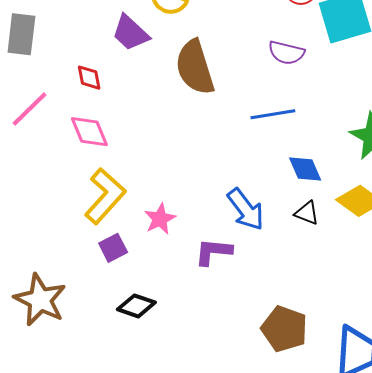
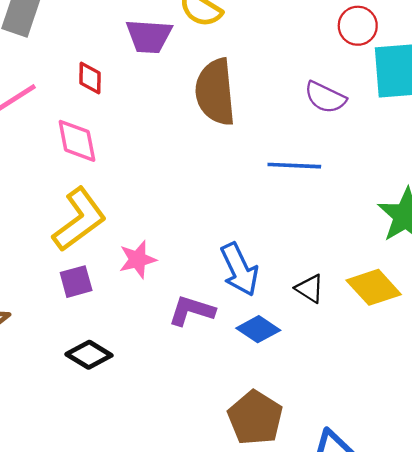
purple trapezoid: (130, 33) -> (149, 36), turned -51
blue diamond: (305, 169) -> (258, 329), moved, turned -45

